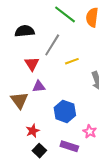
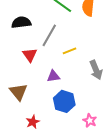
purple triangle: (39, 87) -> (53, 76), moved

